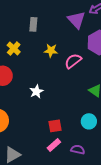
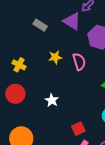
gray rectangle: (33, 24) -> (40, 25), moved, turned -48
pink semicircle: (73, 61) -> (79, 62), turned 126

